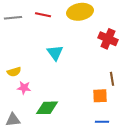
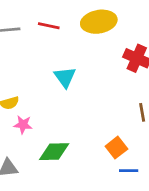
orange square: (100, 96) -> (116, 148), moved, turned -35

